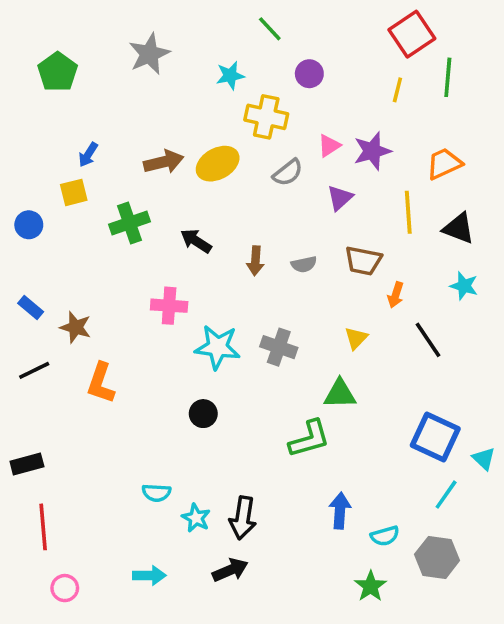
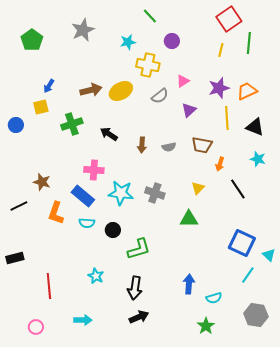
purple star: (372, 151) -> (219, 88), moved
blue rectangle: (31, 308) -> (83, 196), moved, size x1.6
green L-shape: (309, 439) -> (139, 249), moved
cyan semicircle: (156, 493) -> (87, 223), moved
cyan star: (196, 518) -> (96, 276), moved
red line: (43, 527) -> (49, 286), moved
gray hexagon: (437, 557) -> (256, 315), moved
black arrow: (230, 570) -> (139, 317), moved

